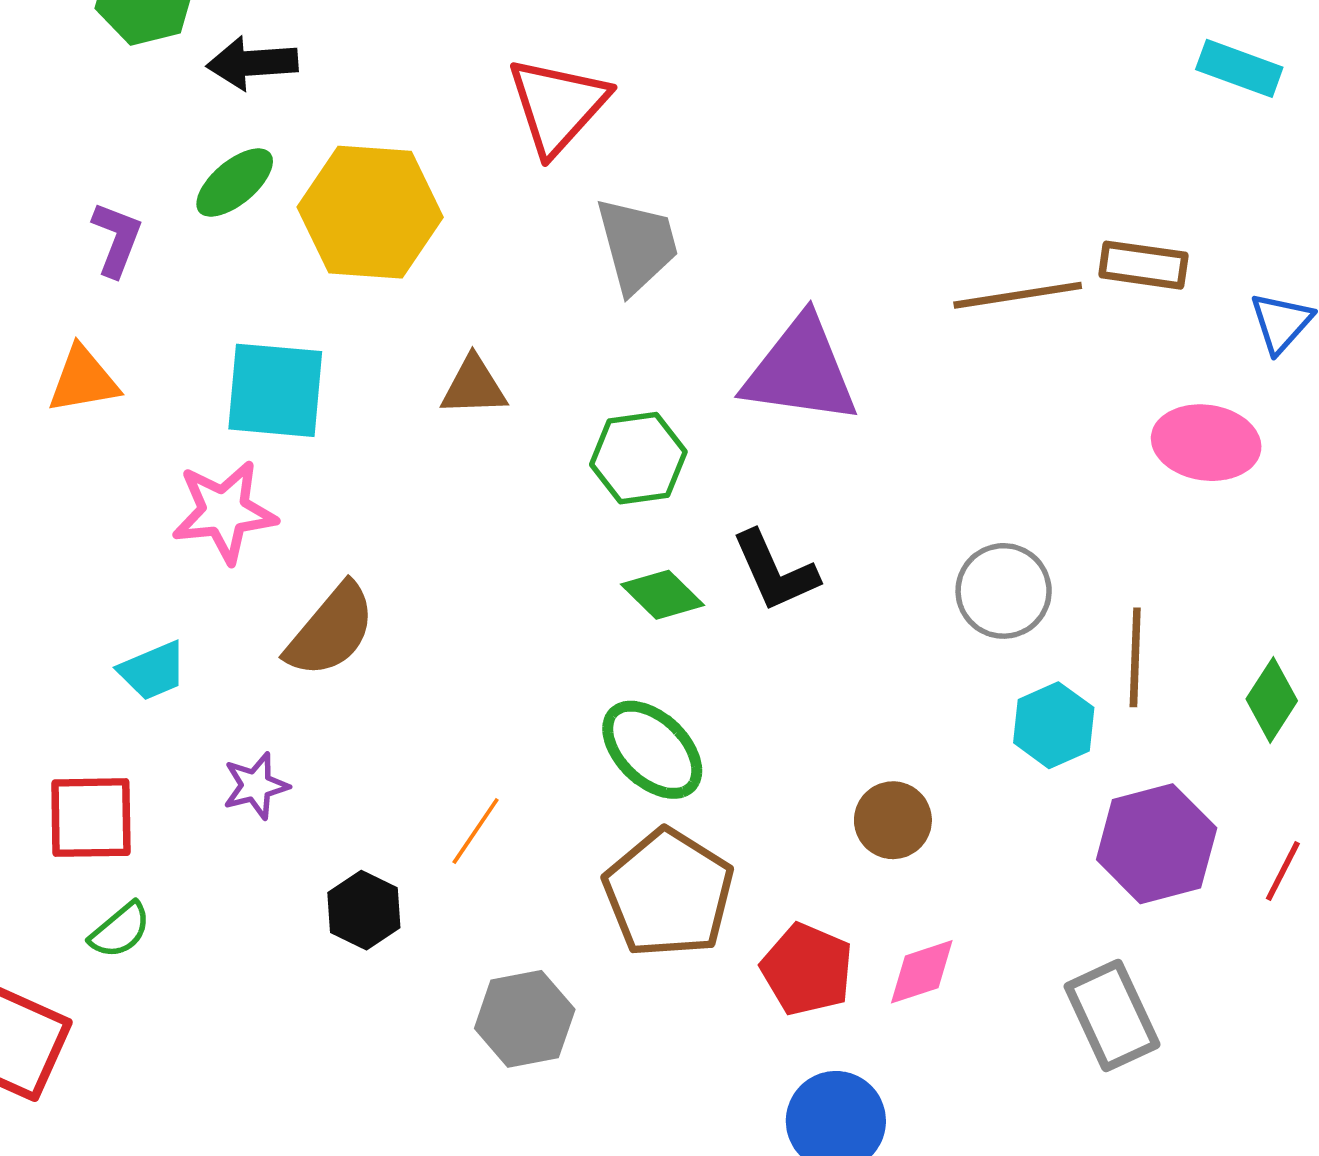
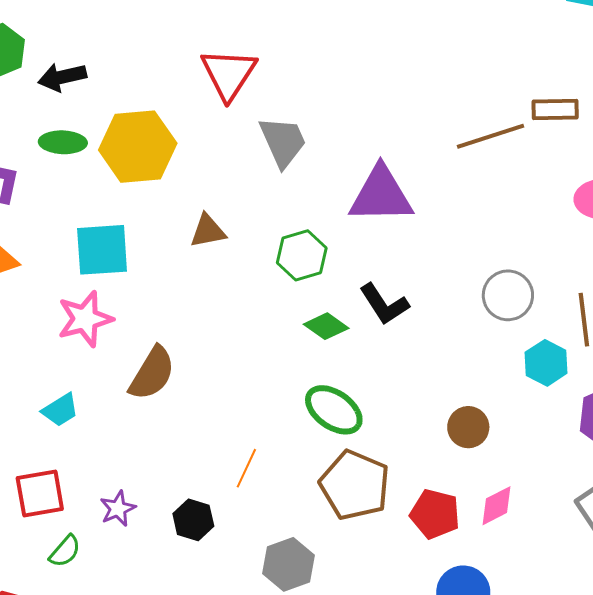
green ellipse: (235, 183) -> (63, 142), turned 51
purple star: (256, 786) -> (118, 509), moved

